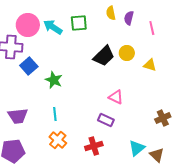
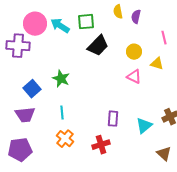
pink line: (152, 28) -> (164, 38), moved
black trapezoid: (104, 56) -> (98, 46), moved
blue square: (29, 66) -> (32, 89), moved
pink triangle: (116, 97) -> (134, 77), moved
purple rectangle: (106, 120) -> (113, 119), turned 70
cyan triangle: (137, 148) -> (144, 126), moved

